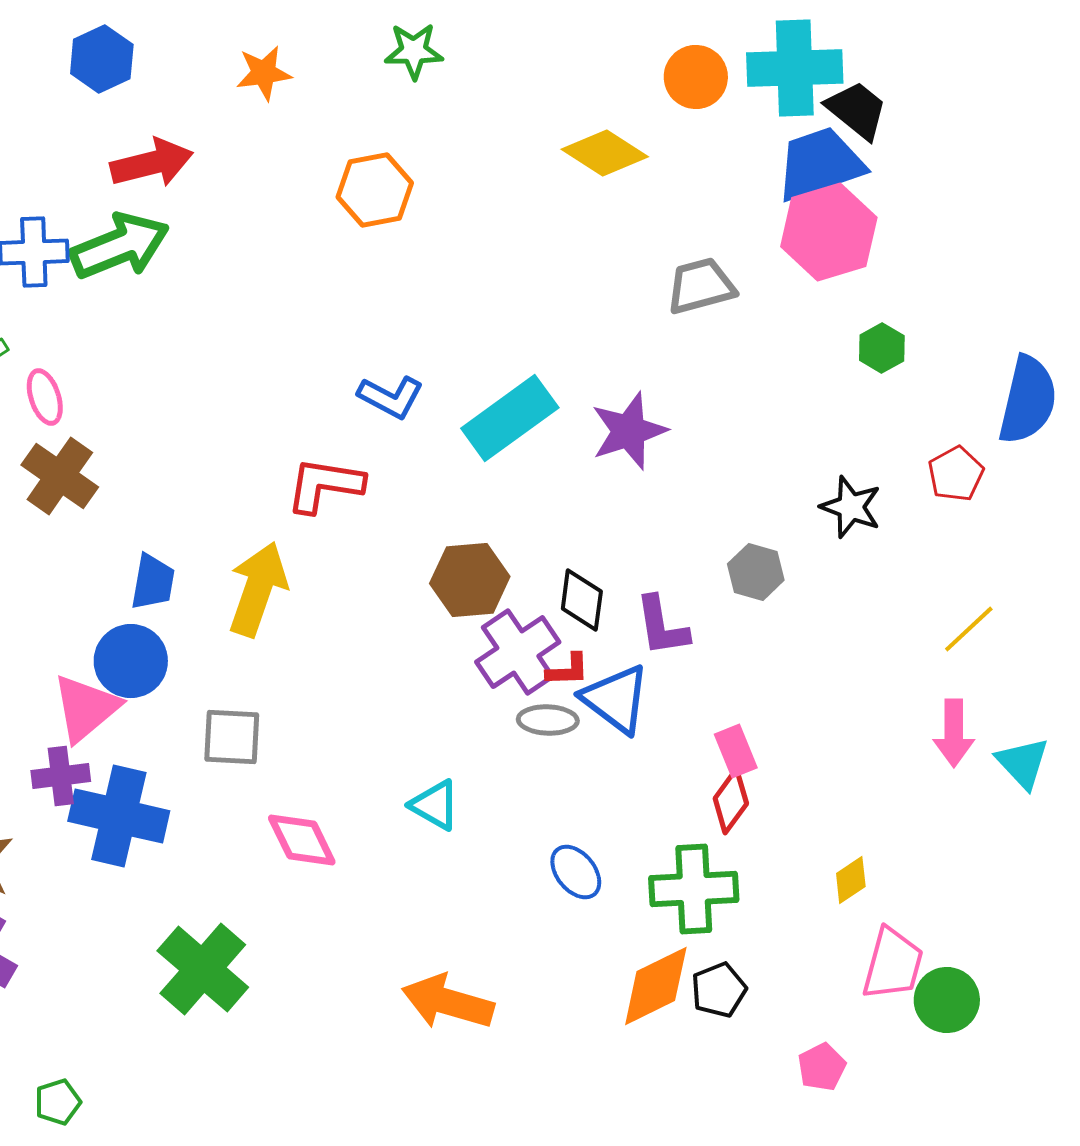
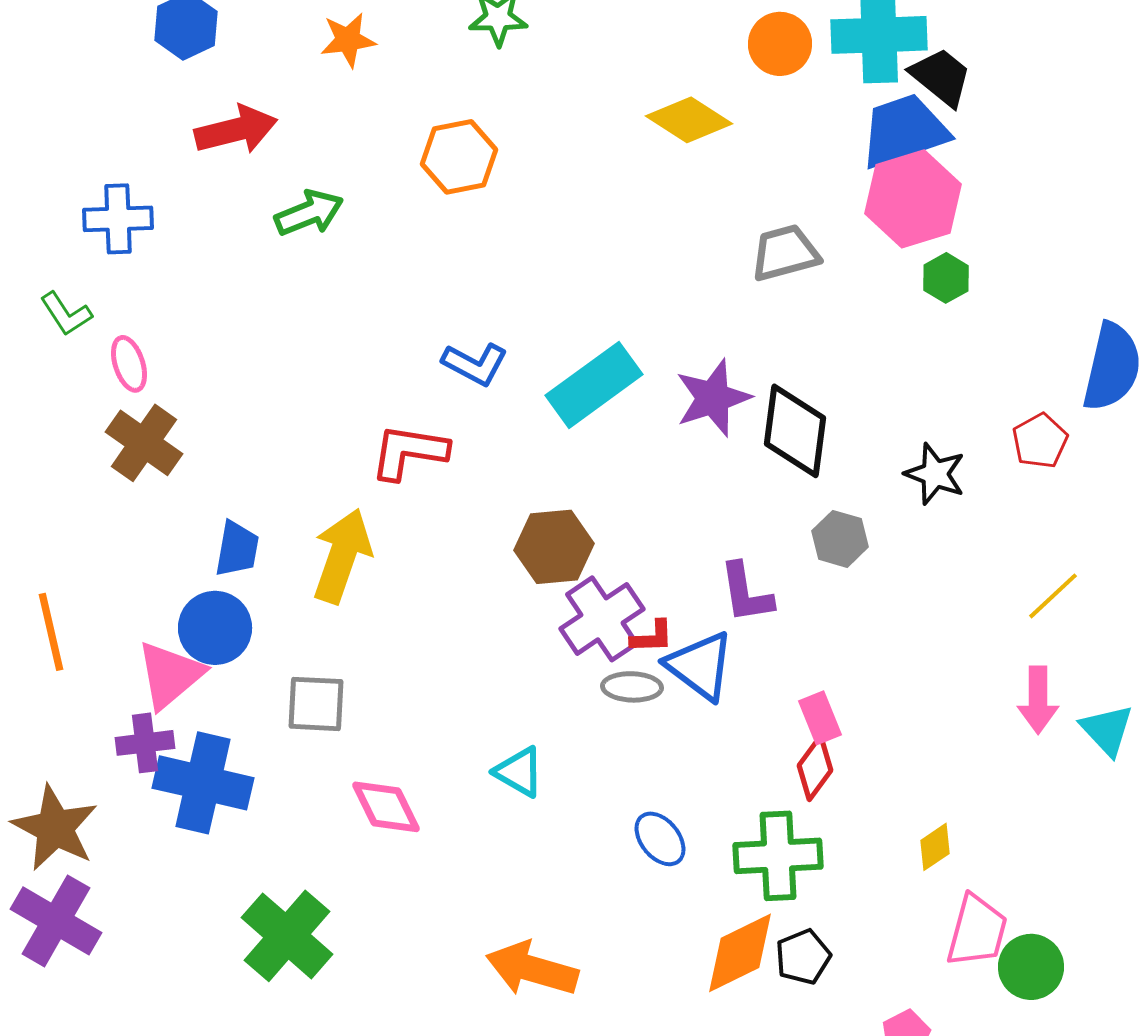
green arrow: (120, 246) -> (309, 213), moved, size x0.7
green hexagon: (882, 348) -> (946, 278), moved
black diamond: (582, 600) -> (795, 431), moved, size x1.5

